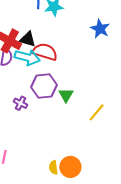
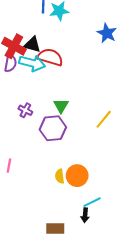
purple hexagon: (44, 86) -> (53, 128), moved
green triangle: (66, 95) -> (61, 106), moved

